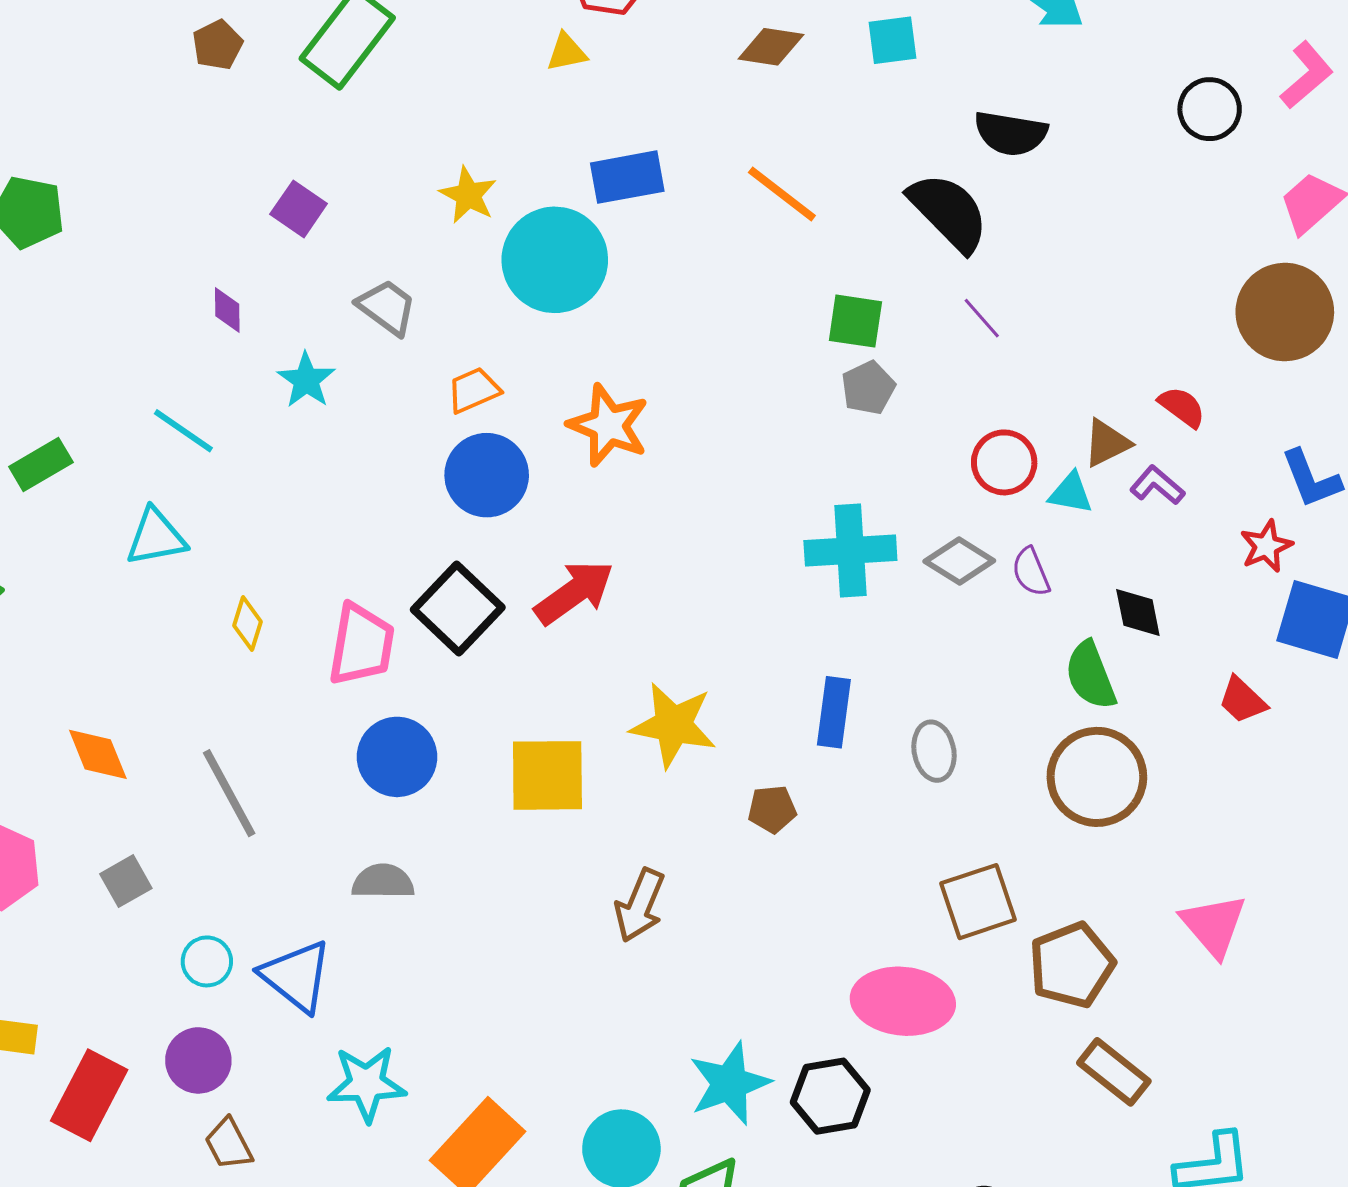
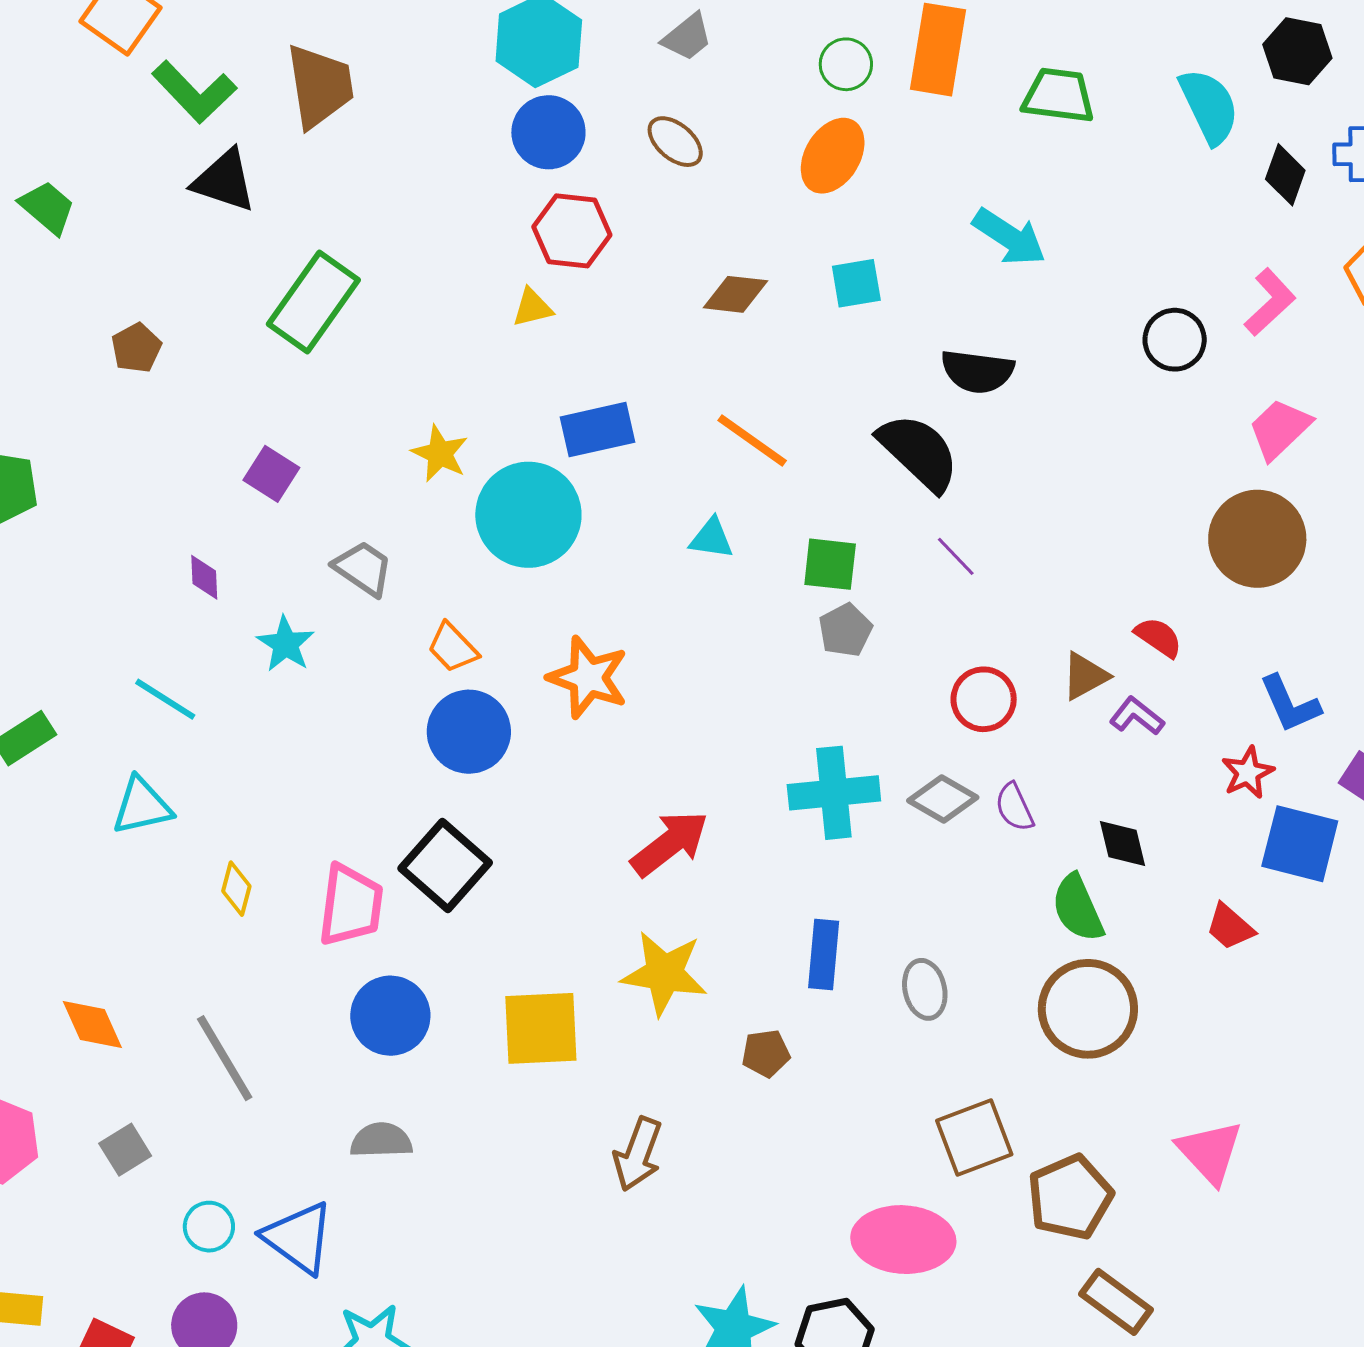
brown pentagon: (218, 45) -> (136, 348), moved
orange trapezoid: (474, 390) -> (453, 648), turned -108
cyan triangle: (1071, 493) -> (711, 538), moved
red arrow: (574, 592) -> (670, 843), moved

